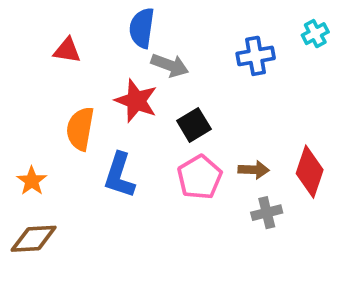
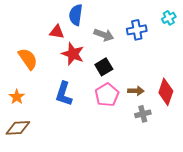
red triangle: (67, 50) -> (57, 32), moved
gray arrow: (170, 65) -> (104, 35), moved
orange semicircle: (80, 129) -> (28, 59), moved, turned 135

